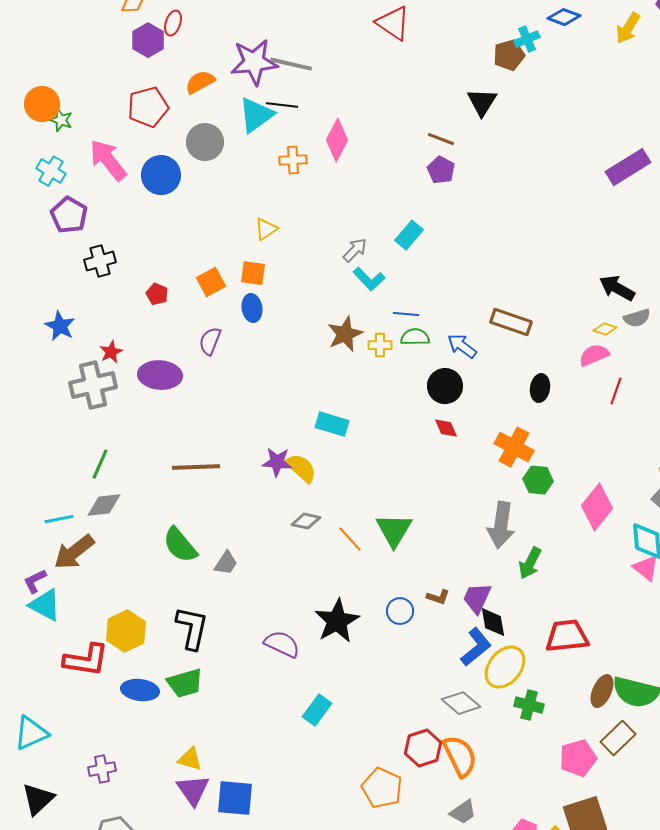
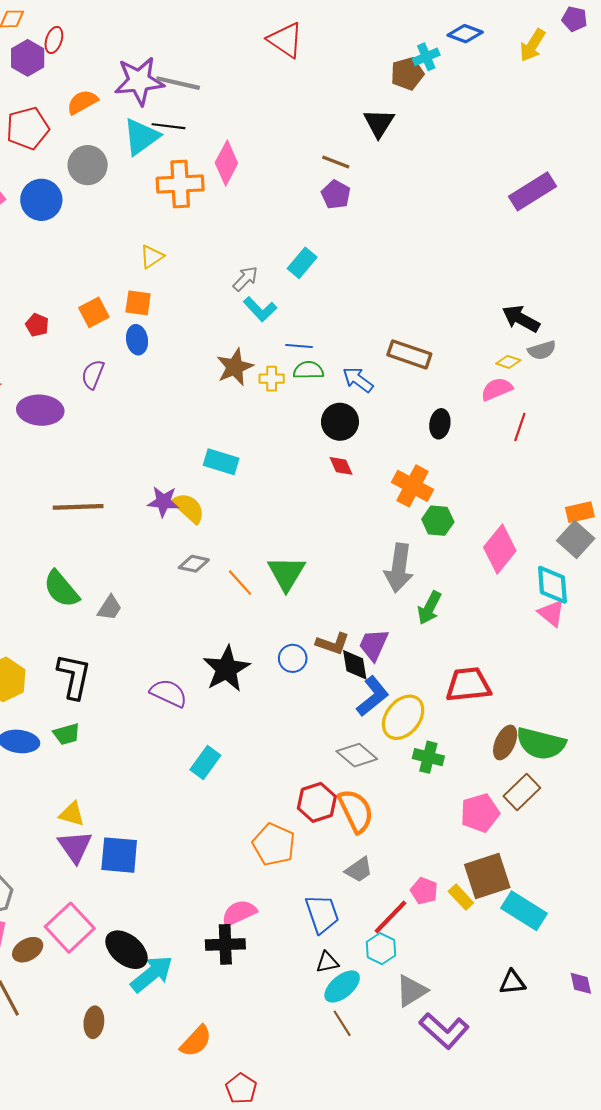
orange cross: (293, 160) -> (180, 184), size x1.6
brown L-shape: (438, 597) -> (333, 644), size x1.4
black diamond: (493, 622) -> (355, 665), moved
green trapezoid: (185, 683) -> (67, 734), size x0.7

